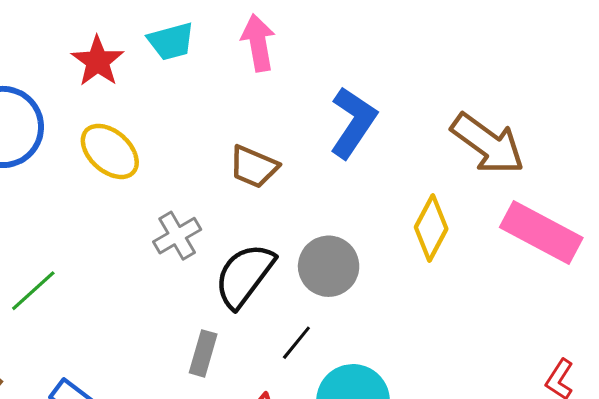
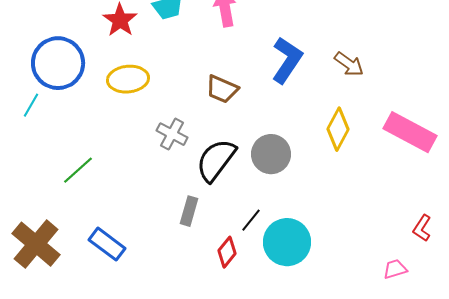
brown arrow: (488, 144) -> (349, 64), moved, size x0.6
yellow ellipse: (110, 151) -> (128, 79), turned -48
gray cross: (177, 236) -> (172, 134), turned -32
black line: (296, 343) -> (251, 220), moved

